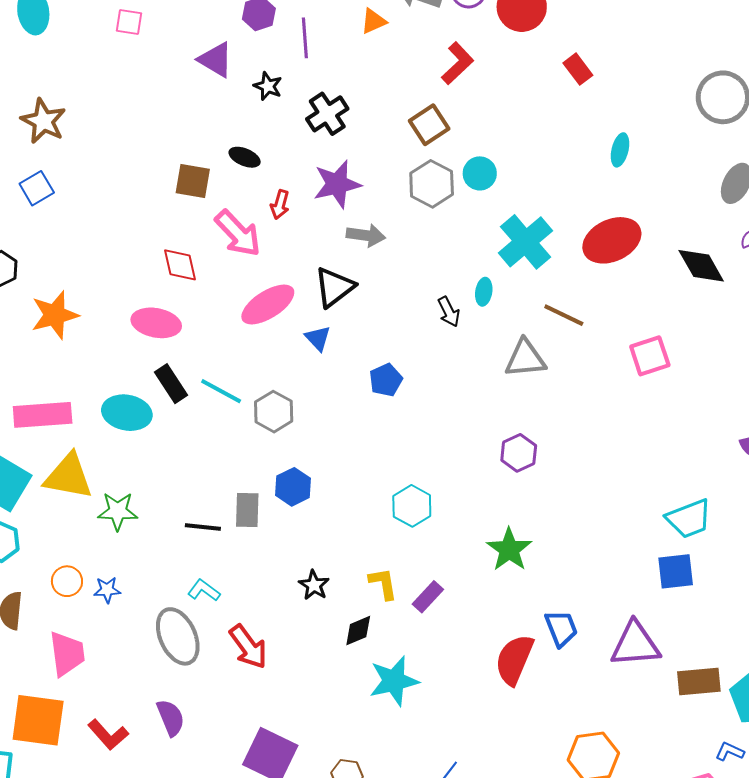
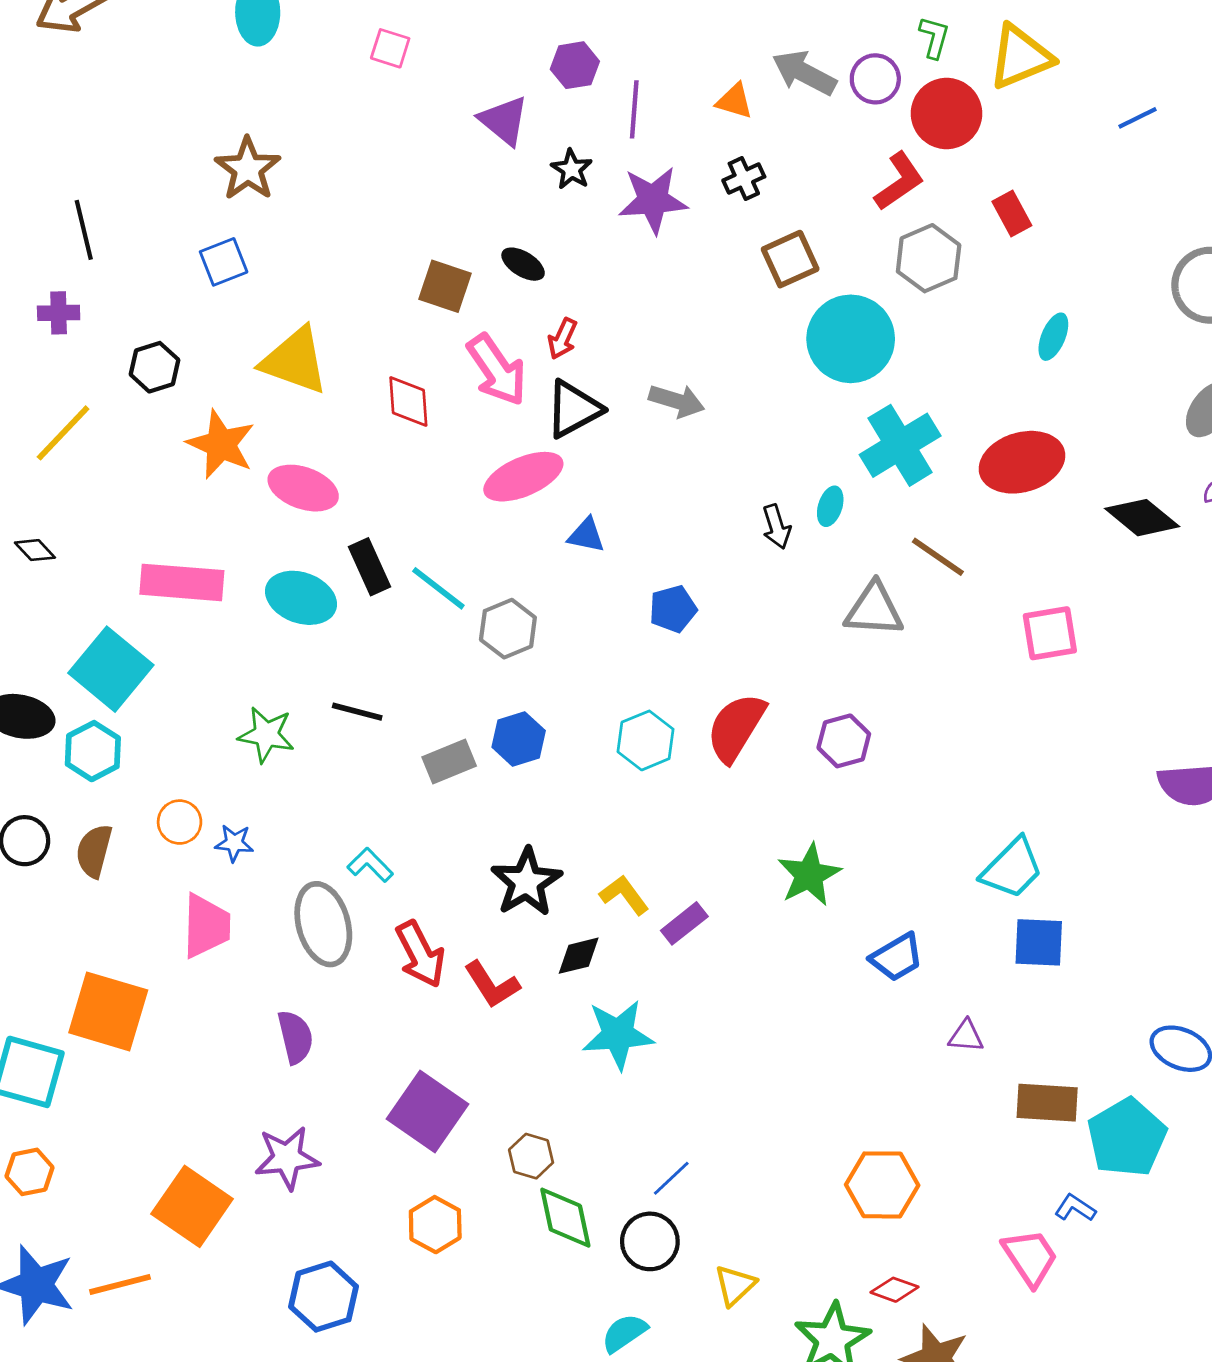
orange triangle: (373, 21) -> (734, 101), turned 32
red L-shape: (458, 63) -> (899, 181), moved
black cross: (327, 114) -> (744, 178), moved, size x0.7
cyan circle: (480, 173) -> (851, 339), size x1.8
purple star: (337, 184) -> (653, 200), moved
gray hexagon: (432, 184) -> (929, 258), moved
black diamond: (701, 266) -> (1142, 518), turned -30
black triangle: (334, 287) -> (574, 409), moved
orange star: (55, 315) -> (221, 444), turned 30
pink ellipse: (156, 323) -> (303, 488), moved
blue triangle: (318, 338) -> (586, 535), turned -44
yellow triangle: (69, 476) -> (295, 361), moved
cyan hexagon: (412, 506) -> (646, 740), moved
gray rectangle: (247, 510) -> (449, 761), turned 57
cyan trapezoid: (689, 519) -> (1012, 868), moved, turned -33
black line: (203, 527) -> (357, 712), moved
yellow L-shape: (383, 584) -> (624, 895), turned -36
black star: (314, 585) -> (526, 882), size x1.6
blue trapezoid: (561, 628) -> (897, 957), moved, turned 72
purple triangle: (635, 644) -> (966, 1036), size x0.5
pink trapezoid: (67, 654) -> (206, 926), moved
red semicircle: (514, 660) -> (736, 727), moved
red L-shape: (108, 735) -> (492, 985), moved

